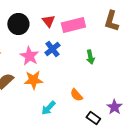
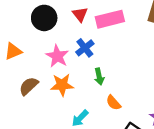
green arrow: (90, 57) -> (99, 76), moved

